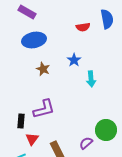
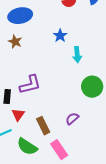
brown star: (43, 69) -> (15, 42), moved
green circle: (106, 130) -> (92, 87), moved

